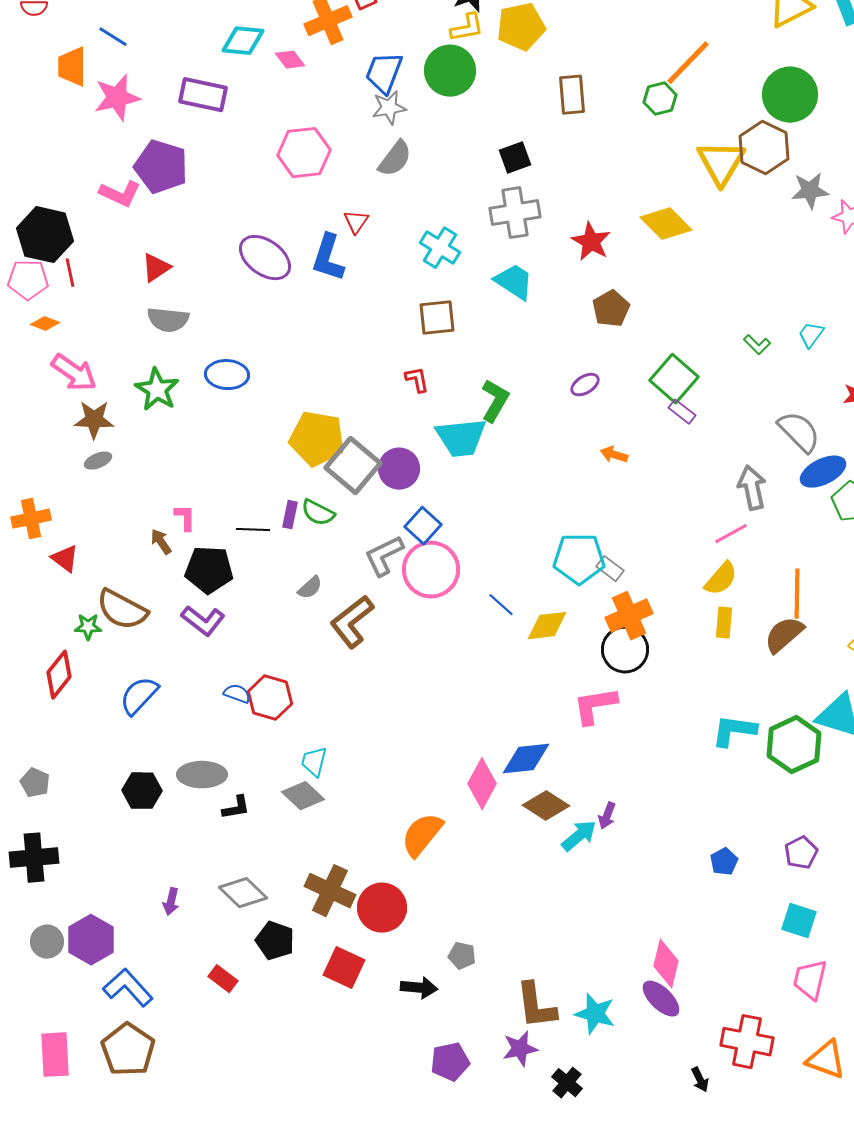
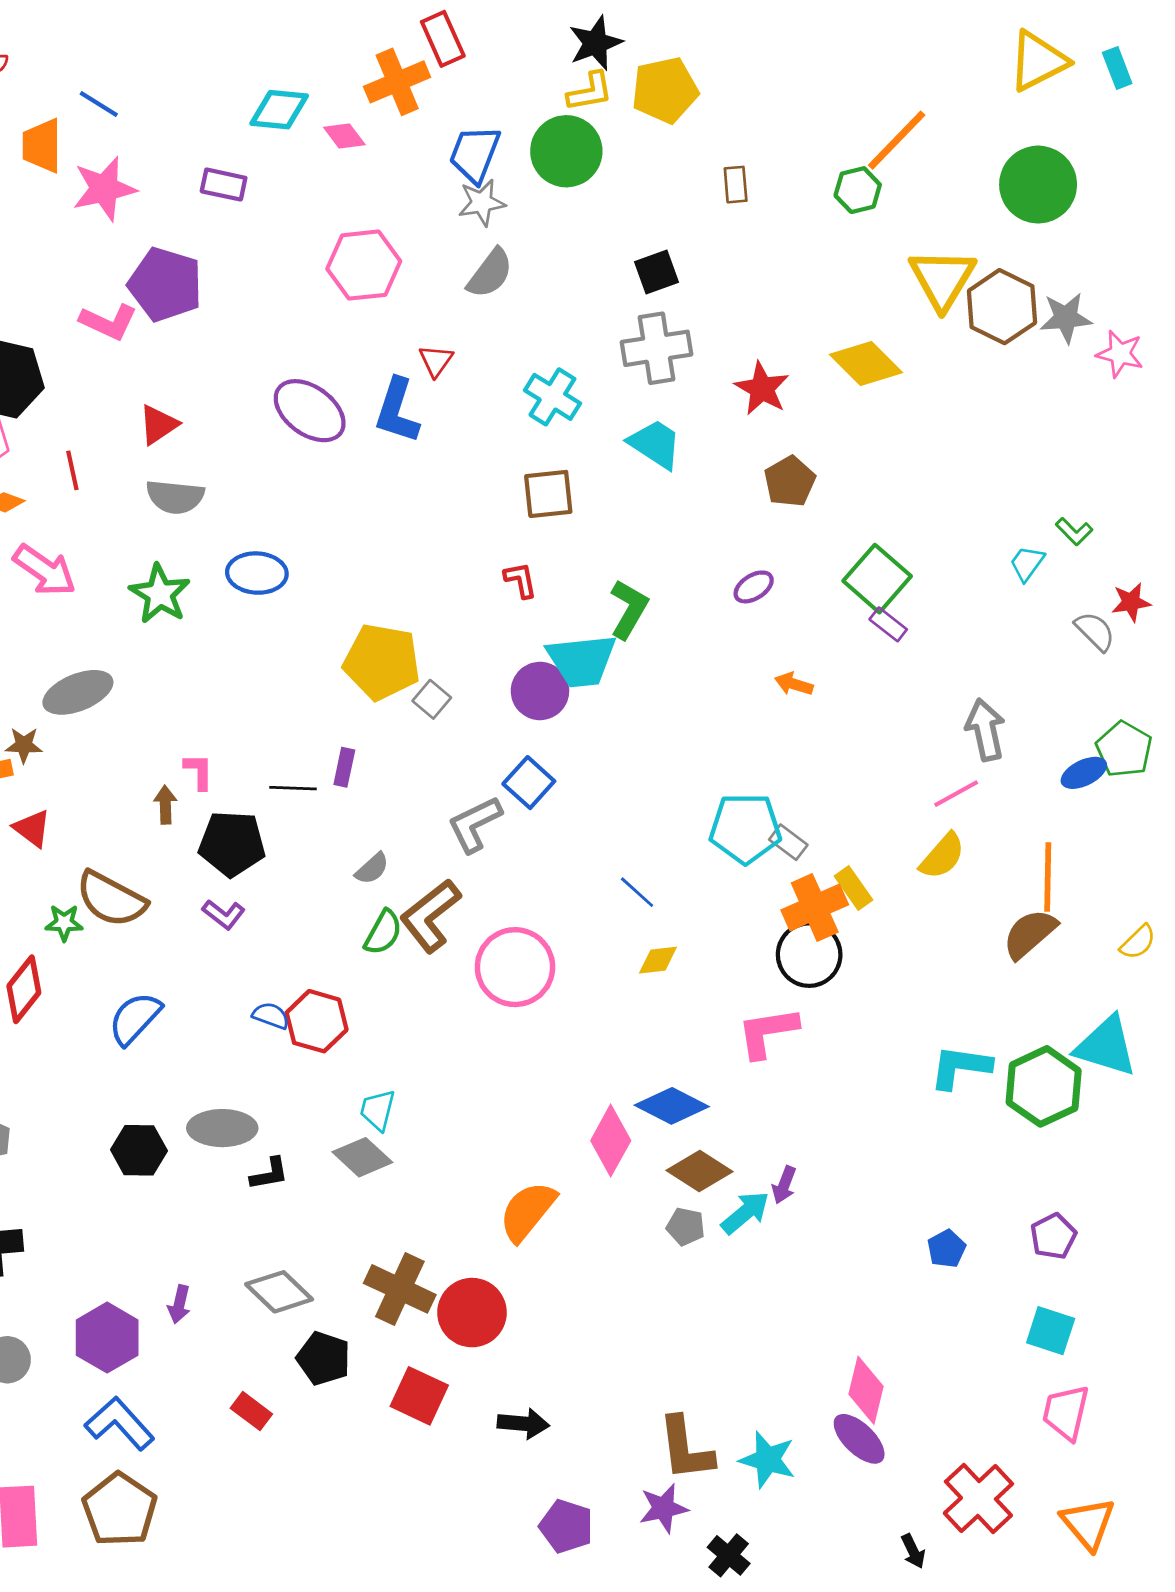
purple rectangle: (203, 95) -> (224, 185), size x0.7
brown rectangle: (572, 95) -> (736, 185), size x0.7
brown hexagon: (764, 148) -> (1002, 307), moved
red line: (70, 273) -> (72, 470), moved
cyan trapezoid: (811, 335) -> (1027, 563), moved
green L-shape: (757, 345) -> (1074, 531), moved
brown star: (94, 420) -> (24, 745), moved, size x0.7
gray semicircle: (799, 432) -> (1095, 631), moved, size x0.7
gray ellipse: (98, 461) -> (78, 692), size x1.8
gray square: (353, 466) -> (432, 699), size x0.5
purple circle: (399, 469) -> (540, 691), moved
blue ellipse: (823, 472) -> (1084, 773), moved, size x0.7
green semicircle: (318, 513) -> (383, 932), moved, turned -88
brown arrow: (161, 542) -> (165, 805), turned 32
pink circle: (431, 570) -> (515, 967), moved
purple L-shape: (203, 621) -> (224, 914), size x0.7
yellow rectangle: (724, 623) -> (854, 888), moved, turned -40
yellow diamond: (547, 626) -> (658, 960), moved, size x0.7
blue diamond: (526, 759) -> (672, 1106), turned 33
purple hexagon: (91, 940) -> (107, 1338), moved
gray pentagon: (462, 956) -> (686, 1227), moved
red cross: (747, 1042) -> (978, 1499), turned 36
orange triangle: (826, 1060) -> (1088, 1523), turned 30
purple pentagon: (450, 1062) -> (566, 1526), turned 30

